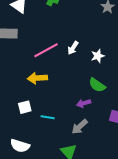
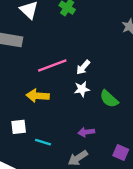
white star: (98, 56) -> (82, 89), moved
green semicircle: (97, 85) -> (109, 99), moved

